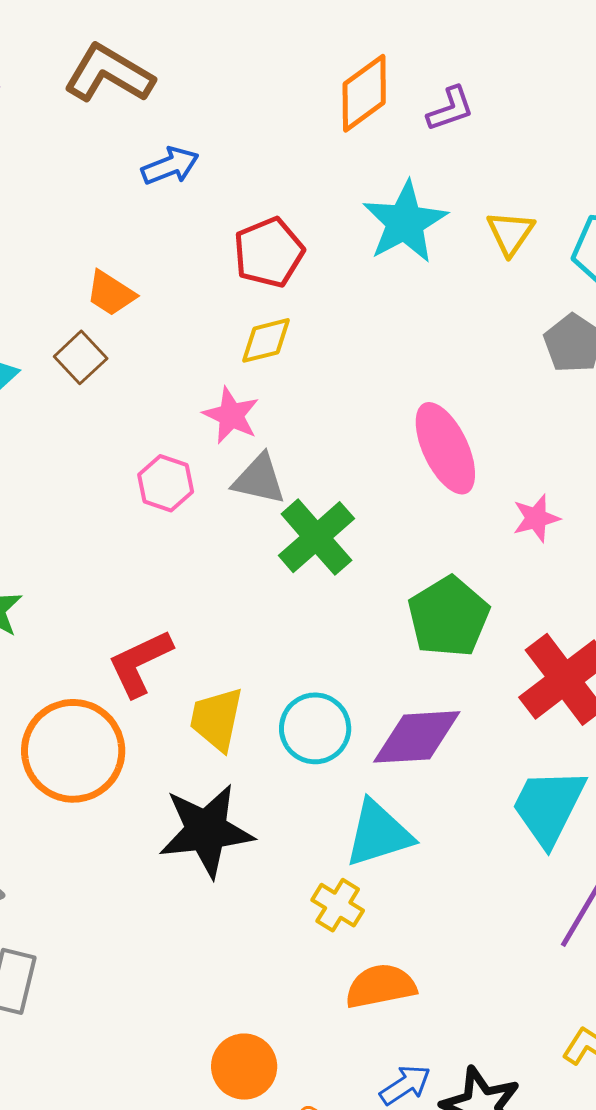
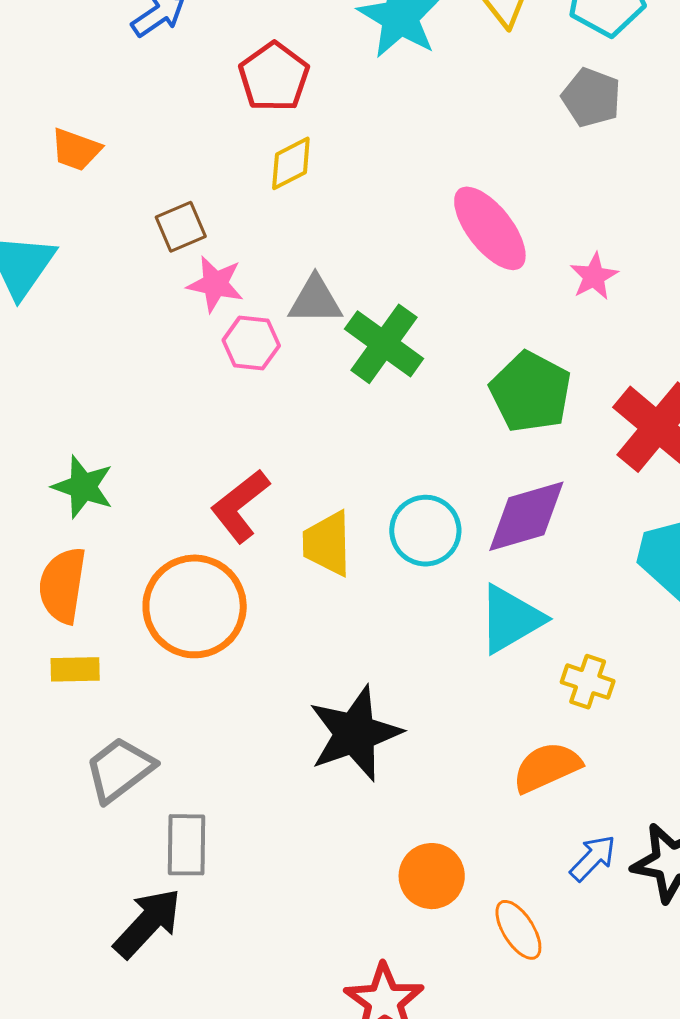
orange trapezoid: (111, 293) -> (76, 150), moved
brown square: (81, 357) -> (181, 227), moved, turned 33
pink star: (231, 415) -> (215, 284), moved
pink hexagon: (166, 483) -> (251, 343), moved
black star: (206, 831) -> (355, 733), moved
yellow cross: (338, 905) -> (588, 682), moved

